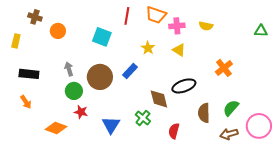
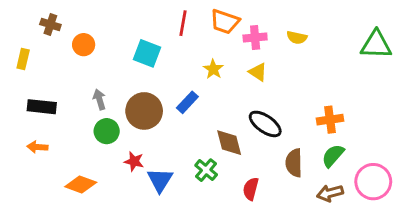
green triangle: (261, 31) -> (376, 45), size x1.6
orange cross: (224, 68) -> (330, 120), moved, turned 30
black ellipse: (184, 86) -> (265, 124), turned 55
orange arrow: (26, 102) -> (37, 147), turned 128
red star: (81, 112) -> (134, 161), moved

